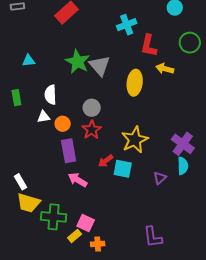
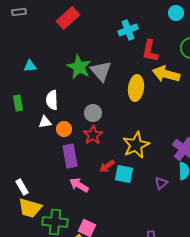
yellow arrow: (165, 69) -> (166, 74), size x1.5

